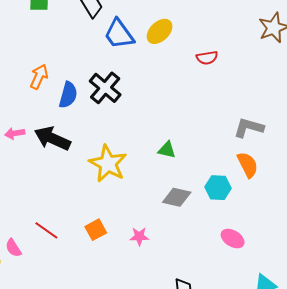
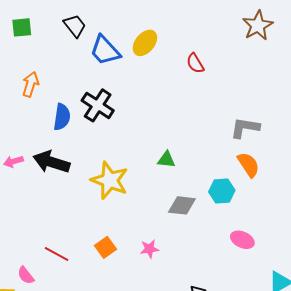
red semicircle: (207, 58) -> (195, 63), turned 75
orange arrow: (39, 77) -> (30, 84), moved

